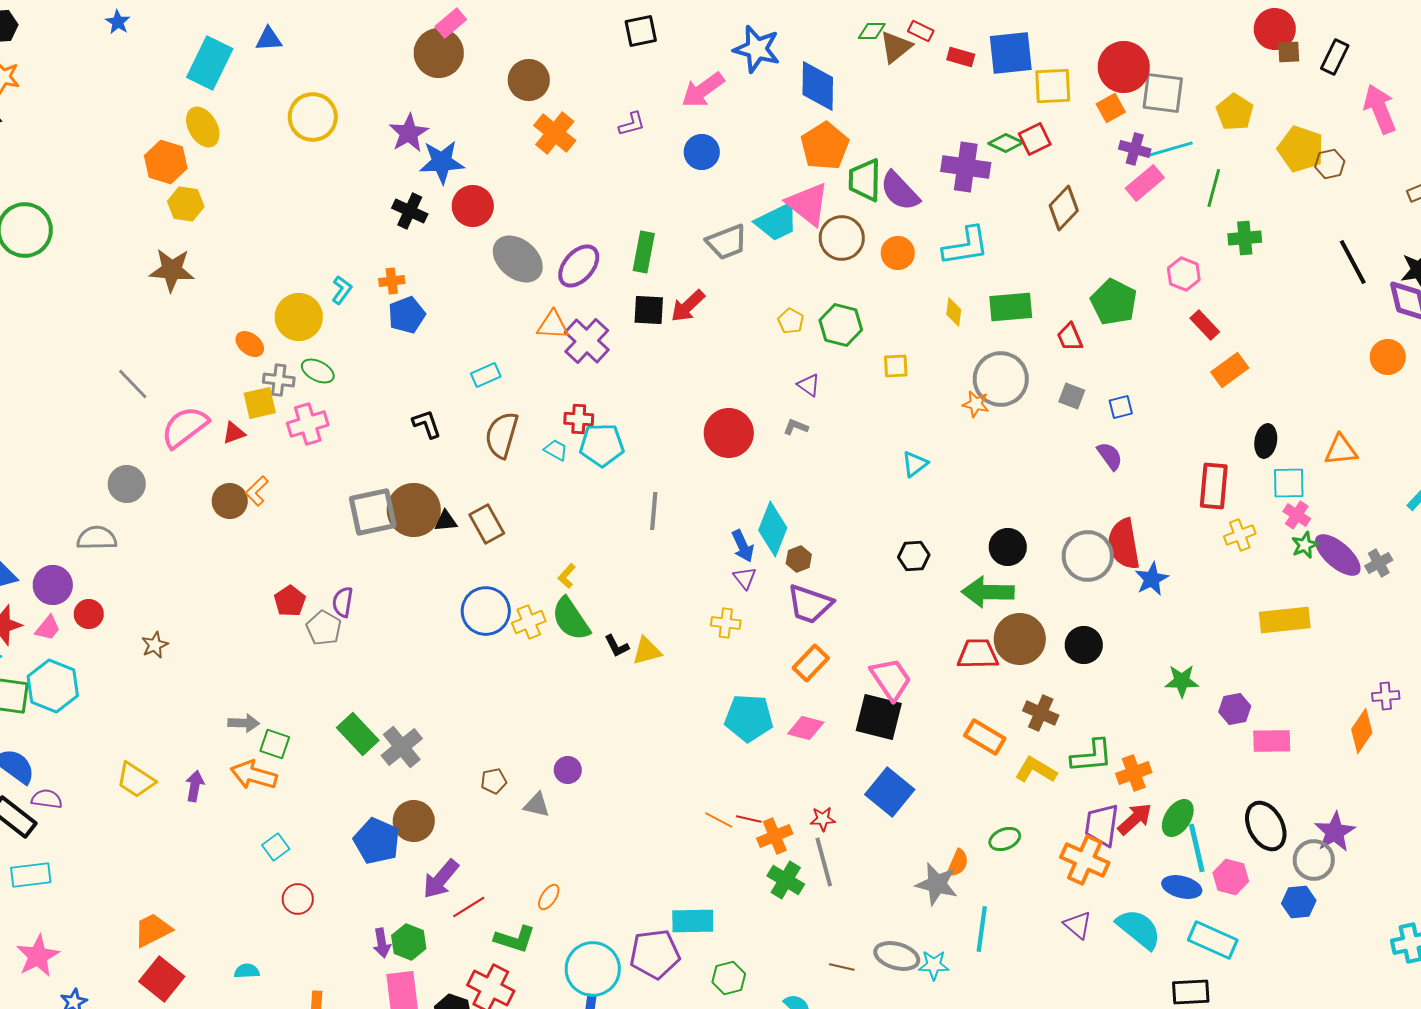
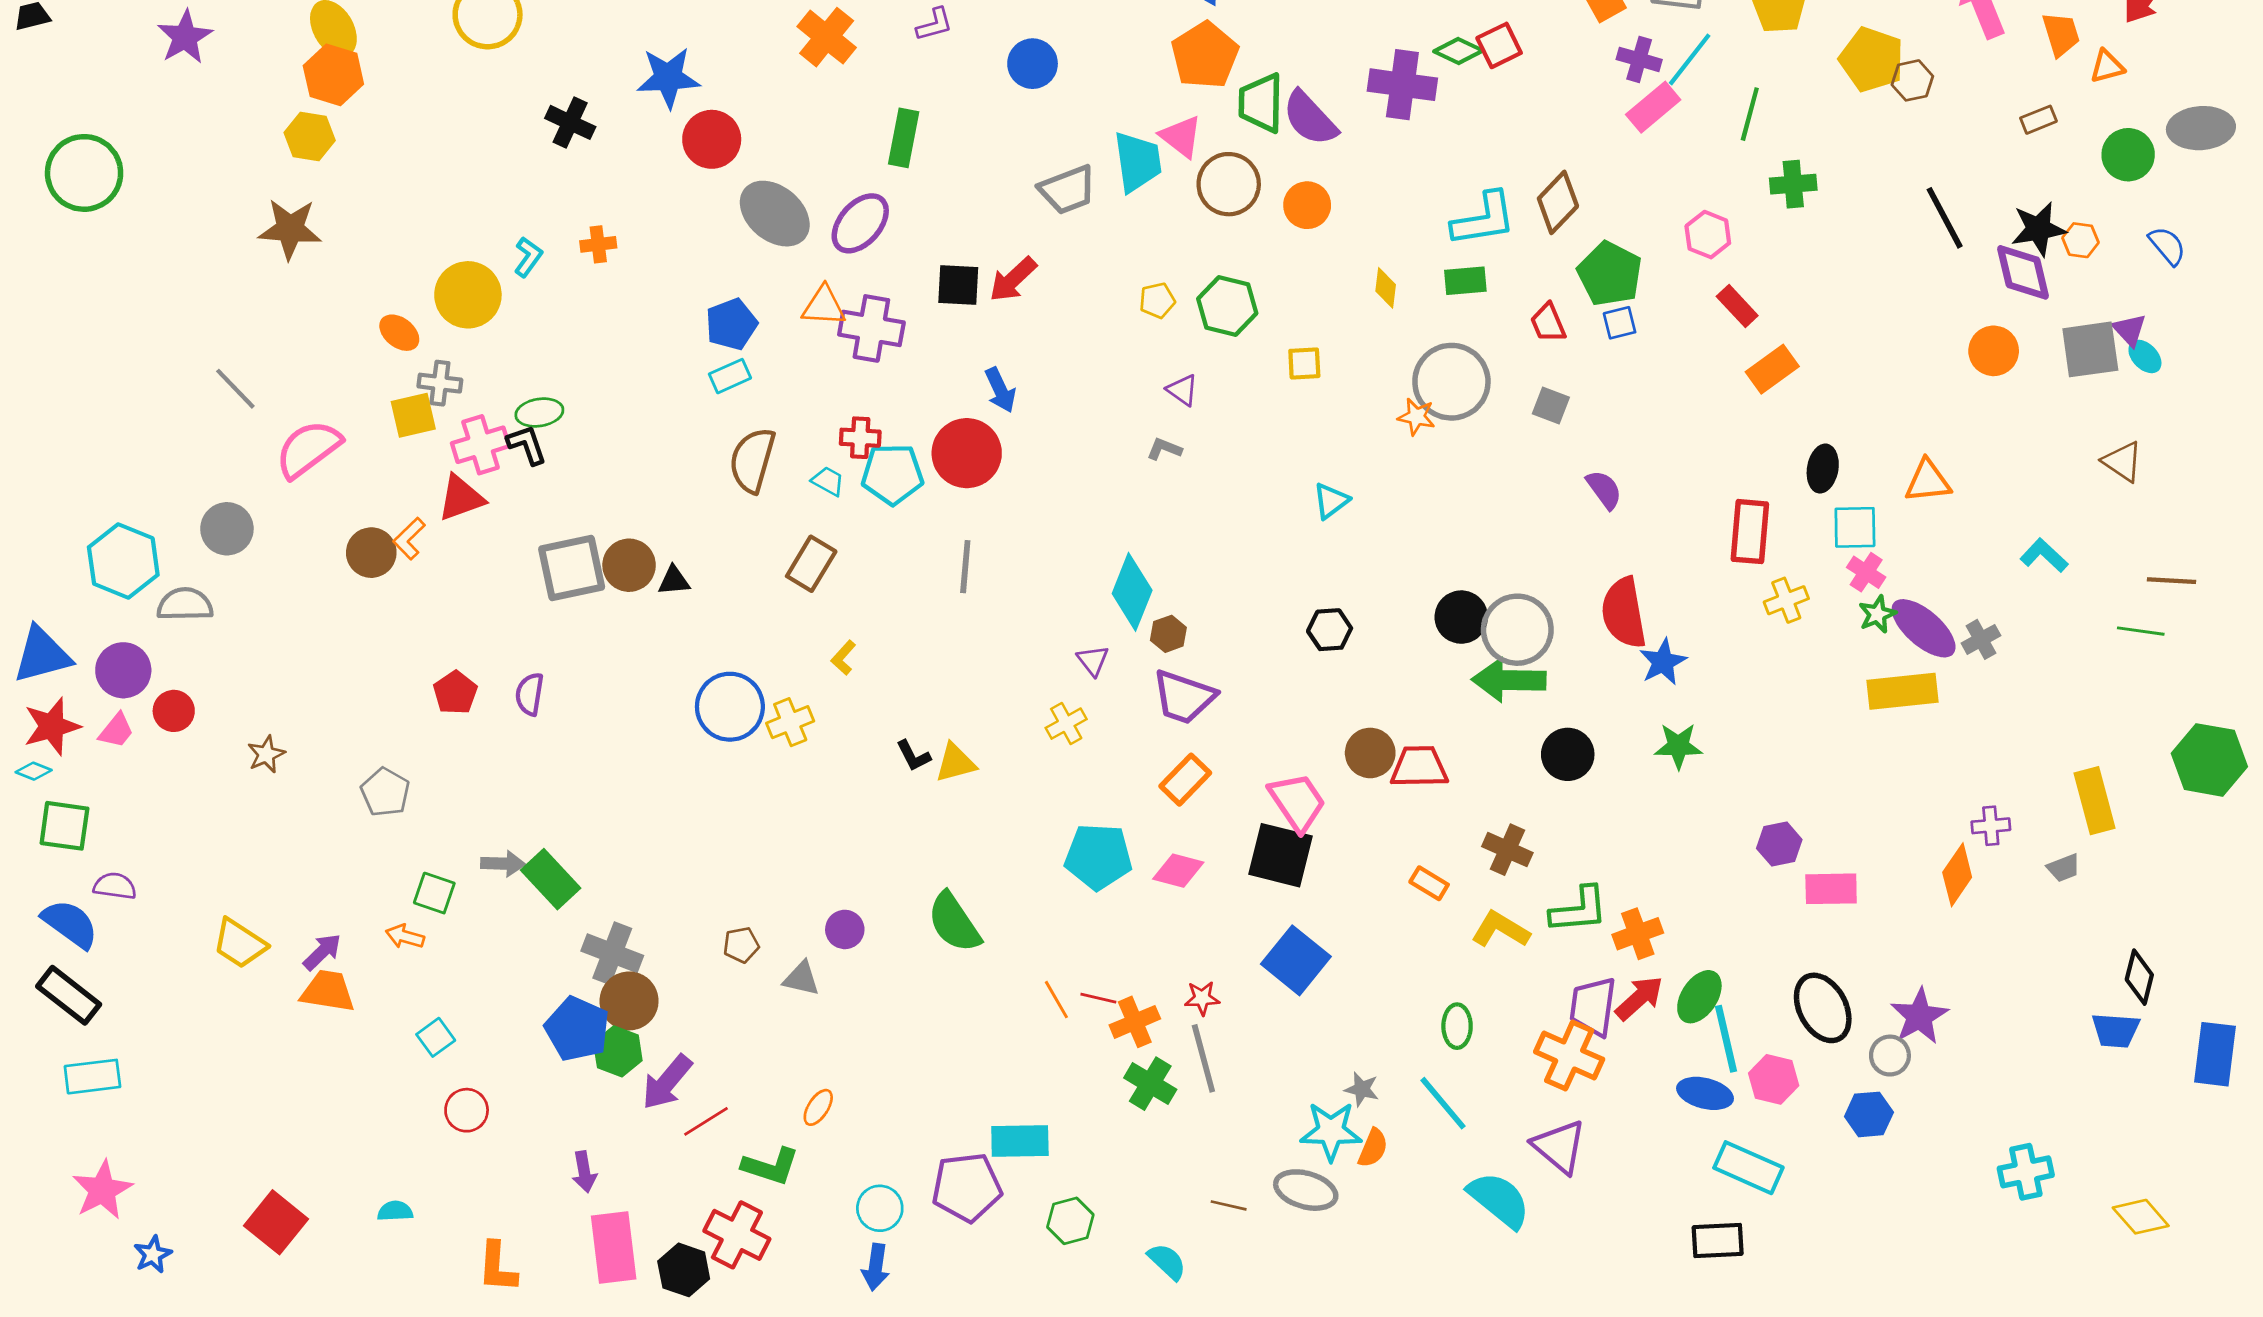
purple star: (409, 133) -> (185, 37), moved
cyan line: (1171, 149) -> (1690, 59), turned -36
orange hexagon: (166, 162) -> (333, 75), moved
pink triangle: (808, 204) -> (1181, 137), size x0.7
brown diamond: (1064, 208) -> (1558, 202), moved
black cross: (410, 211) -> (570, 122), moved
cyan trapezoid: (777, 222) -> (1138, 162), turned -72
cyan L-shape: (966, 246) -> (1484, 219), moved
green rectangle: (644, 252) -> (904, 138), moved
green rectangle: (1011, 307) -> (1465, 281), size x0.7
blue pentagon: (407, 315) -> (731, 324), moved
yellow pentagon: (791, 321) -> (1157, 300), turned 30
purple cross: (587, 341) -> (871, 328), turned -33
green ellipse: (318, 371) -> (539, 412), moved, turned -36
blue square: (1121, 407) -> (1620, 323), moved
black L-shape: (427, 424) -> (527, 445), moved
red triangle: (234, 433) -> (461, 498), moved, size x1.5
red circle: (729, 433) -> (967, 453), moved
brown circle: (414, 510) -> (629, 565), size x0.7
brown rectangle: (487, 524) -> (811, 564), moved, turned 60
blue arrow: (743, 546) -> (1000, 390), moved
gray circle: (1088, 556) -> (1517, 630), moved
green arrow: (988, 592) -> (1509, 680), moved
green semicircle: (571, 619) -> (954, 922), moved
yellow rectangle: (1285, 620) -> (1903, 691), moved
yellow cross: (726, 623) -> (1066, 724), turned -36
gray pentagon: (324, 628) -> (385, 792), moved
brown circle: (1020, 639) -> (1370, 753), moved, size x0.7
green star: (1182, 681) -> (1678, 746), moved
cyan hexagon: (53, 686) -> (123, 561), moved
gray arrow: (244, 723) -> (503, 864), moved
orange rectangle: (985, 737) -> (1429, 883), size x0.7
gray cross: (402, 747) -> (612, 953), moved, turned -30
orange arrow: (254, 775) -> (405, 936), size x0.6
purple arrow: (195, 786) -> (322, 952), turned 36
purple semicircle: (47, 799) -> (115, 886), moved
orange line: (719, 820) -> (1056, 1000), turned 32
green ellipse: (1005, 839) -> (1457, 1026), turned -68
gray circle: (1314, 860) -> (1890, 1056), size x0.7
orange semicircle: (958, 863) -> (1373, 1148), moved
gray star: (937, 884) -> (1362, 1089), size x0.6
purple triangle: (1078, 925) -> (1559, 1147), size x1.4
cyan line: (982, 929) -> (1443, 1103), moved, turned -48
cyan semicircle: (1139, 929) -> (1499, 1200), moved
orange trapezoid: (153, 930) -> (328, 991), moved, turned 36
green hexagon: (409, 942) -> (618, 1051), moved
cyan star: (934, 965) -> (1331, 1131), moved, size x1.4
cyan circle: (593, 969) -> (880, 1208), size x0.6

